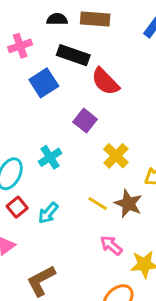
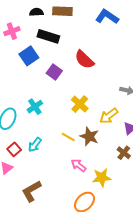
red semicircle: (105, 82) -> (84, 60), moved
purple square: (85, 121) -> (54, 72), moved
red square: (17, 207) -> (14, 149), moved

